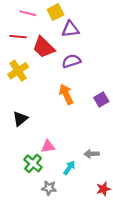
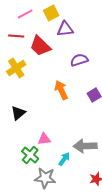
pink line: (28, 13) -> (25, 14), turned -42
purple semicircle: (71, 61) -> (79, 60), moved
gray arrow: (92, 154) -> (85, 146), size x1.6
gray star: (49, 188) -> (45, 178), size x1.5

